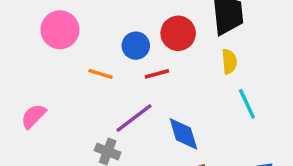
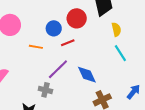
yellow semicircle: (229, 62) -> (116, 29), moved

